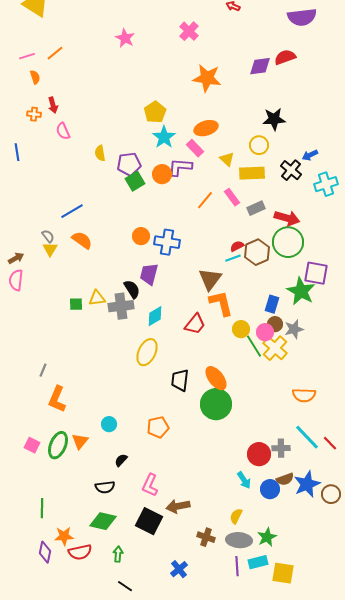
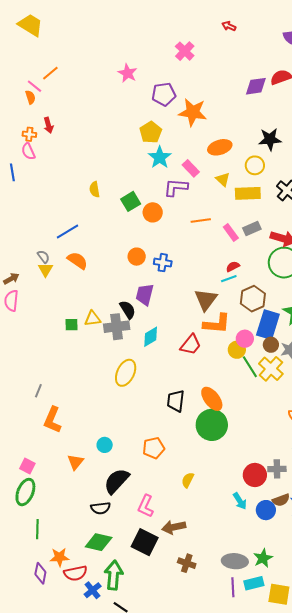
pink star: (125, 38) -> (128, 73), moved
pink line: (27, 56) -> (34, 86), moved, turned 56
orange star: (207, 78) -> (193, 112), moved
orange ellipse: (206, 128) -> (220, 147), moved
pink semicircle: (63, 131) -> (28, 151), moved
yellow semicircle: (100, 153) -> (95, 189), moved
purple pentagon: (129, 164) -> (164, 94), moved
orange circle: (162, 174) -> (153, 212), moved
pink rectangle: (232, 197) -> (231, 232), moved
orange line: (205, 200) -> (201, 220), turned 42
blue cross: (167, 242) -> (163, 263), size x0.7
brown hexagon: (257, 252) -> (253, 299), moved
orange L-shape: (221, 303) -> (217, 324), turned 108
blue rectangle: (272, 304) -> (268, 325), size x1.6
pink circle: (265, 332) -> (245, 339), moved
yellow ellipse: (147, 352) -> (126, 373), moved
green ellipse: (58, 445) -> (25, 492), moved
black semicircle: (121, 460) -> (117, 481), size x2.0
yellow semicircle: (236, 516) -> (188, 480), moved
brown cross: (206, 537) -> (187, 563), moved
green arrow: (118, 554) -> (114, 575), size x1.8
blue cross: (179, 569) -> (93, 590), moved

